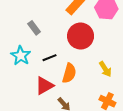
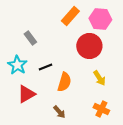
red circle: (81, 36) -> (89, 46), moved
red triangle: (44, 86) -> (26, 94), moved

